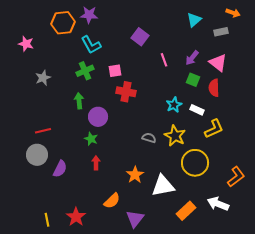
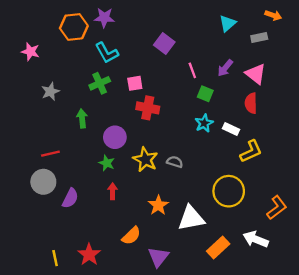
green square: (193, 80) -> (205, 94), moved
green arrow: (79, 101) -> (82, 118), moved
yellow star: (175, 136) -> (145, 160), moved

